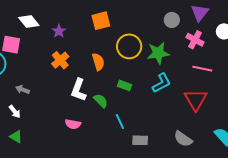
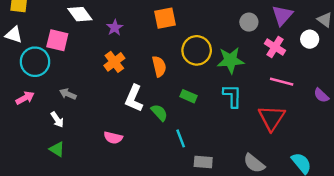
cyan L-shape: (161, 83) -> (232, 96), turned -65
pink semicircle: (73, 124) -> (113, 138), moved

